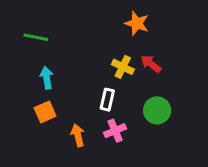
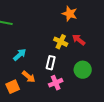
cyan arrow: (47, 78) -> (20, 55), moved, turned 56
orange square: (45, 112) -> (13, 87), moved
orange arrow: (78, 135) -> (29, 77), moved, turned 144

